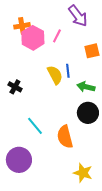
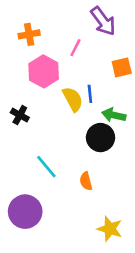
pink hexagon: (33, 38) -> (44, 71), moved
black circle: (88, 113) -> (101, 138), moved
orange semicircle: (65, 137) -> (86, 181), size x0.6

